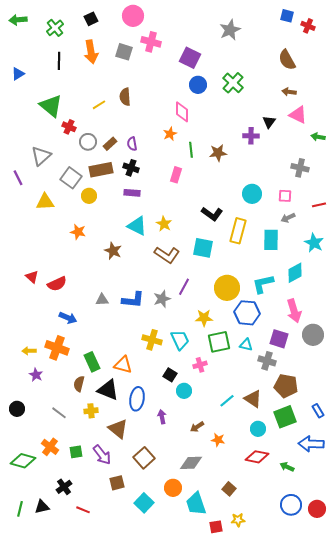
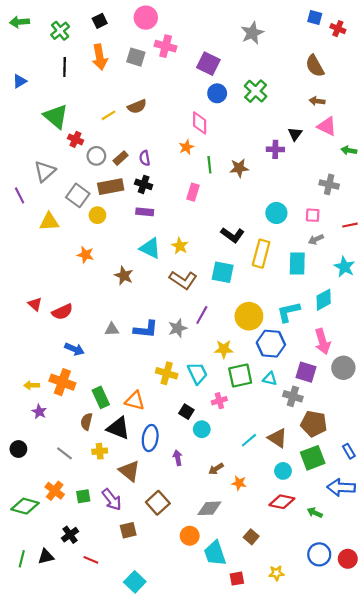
brown semicircle: (125, 97) -> (137, 106), turned -108
cyan square: (144, 503) -> (135, 582), moved
yellow star: (238, 520) -> (276, 573), moved

